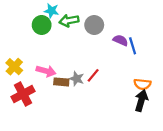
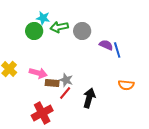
red line: (93, 75) -> (65, 93), moved
red cross: (23, 94) -> (42, 113), moved
black arrow: (141, 101) -> (89, 98), moved

